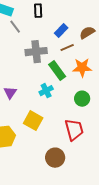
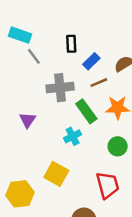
black rectangle: (38, 11) -> (71, 44), moved
purple triangle: (10, 93) -> (28, 120), moved

